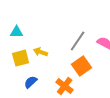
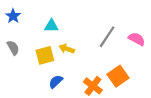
cyan triangle: (17, 32) -> (51, 26), moved
orange square: (82, 66) -> (118, 76), moved

